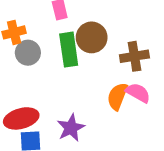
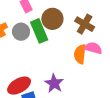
gray circle: (28, 53) -> (21, 32), moved
brown cross: (134, 56) -> (85, 24), turned -36

